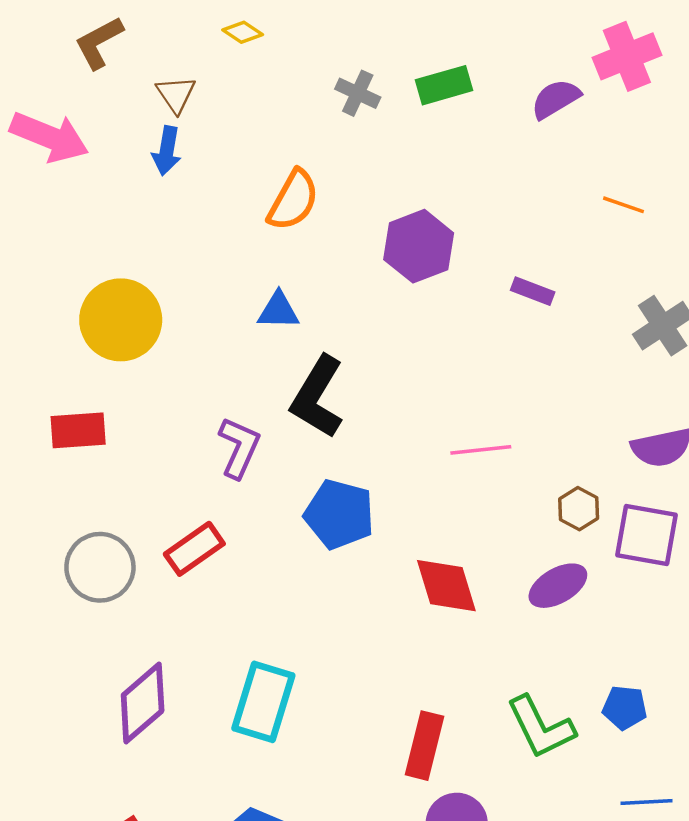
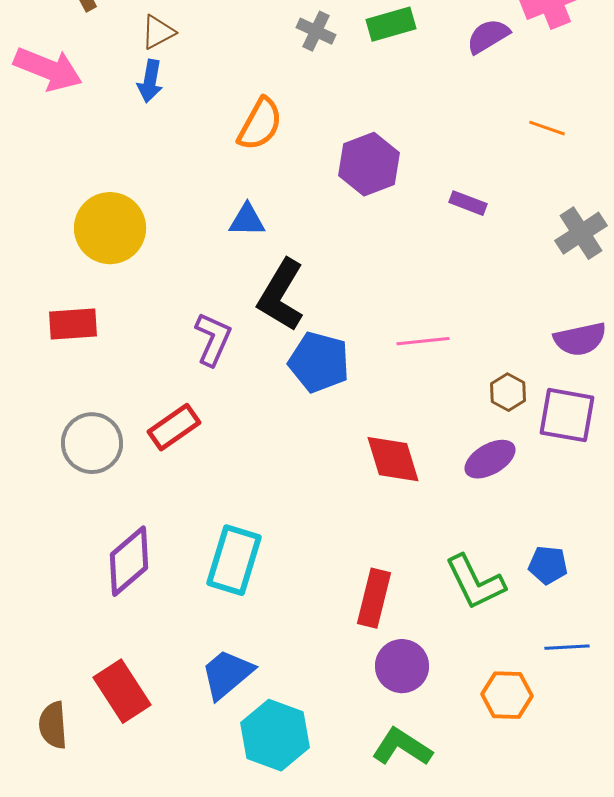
brown triangle: (176, 94) -> (158, 32), turned 36
blue pentagon: (339, 514) -> (319, 362), moved

